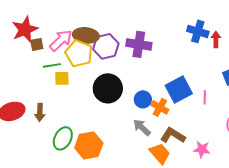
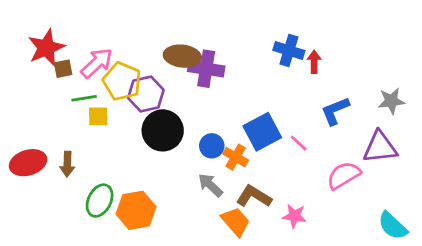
brown ellipse: (86, 35) -> (182, 56), moved
purple hexagon: (106, 46) -> (146, 94), moved
pink line: (205, 97) -> (299, 143), turned -48

